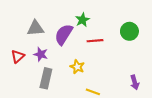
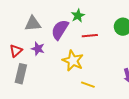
yellow star: (77, 67) -> (73, 61), size x1.5
gray rectangle: (46, 78) -> (21, 74), moved

